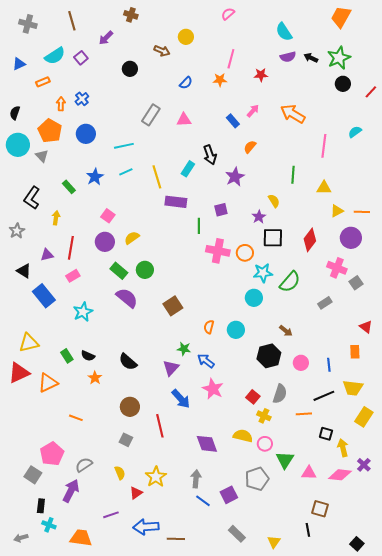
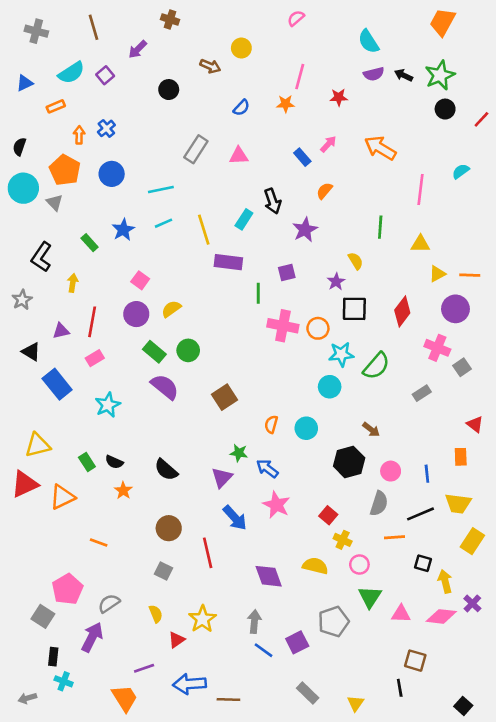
gray semicircle: (280, 394) -> (379, 504), moved
pink circle: (265, 444) -> (359, 565), moved
orange trapezoid: (81, 538) -> (125, 698), moved, turned 50

